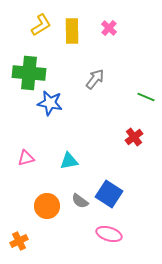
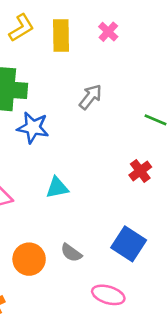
cyan triangle: (69, 161) -> (57, 188), moved
blue square: (109, 194) -> (129, 244), moved

